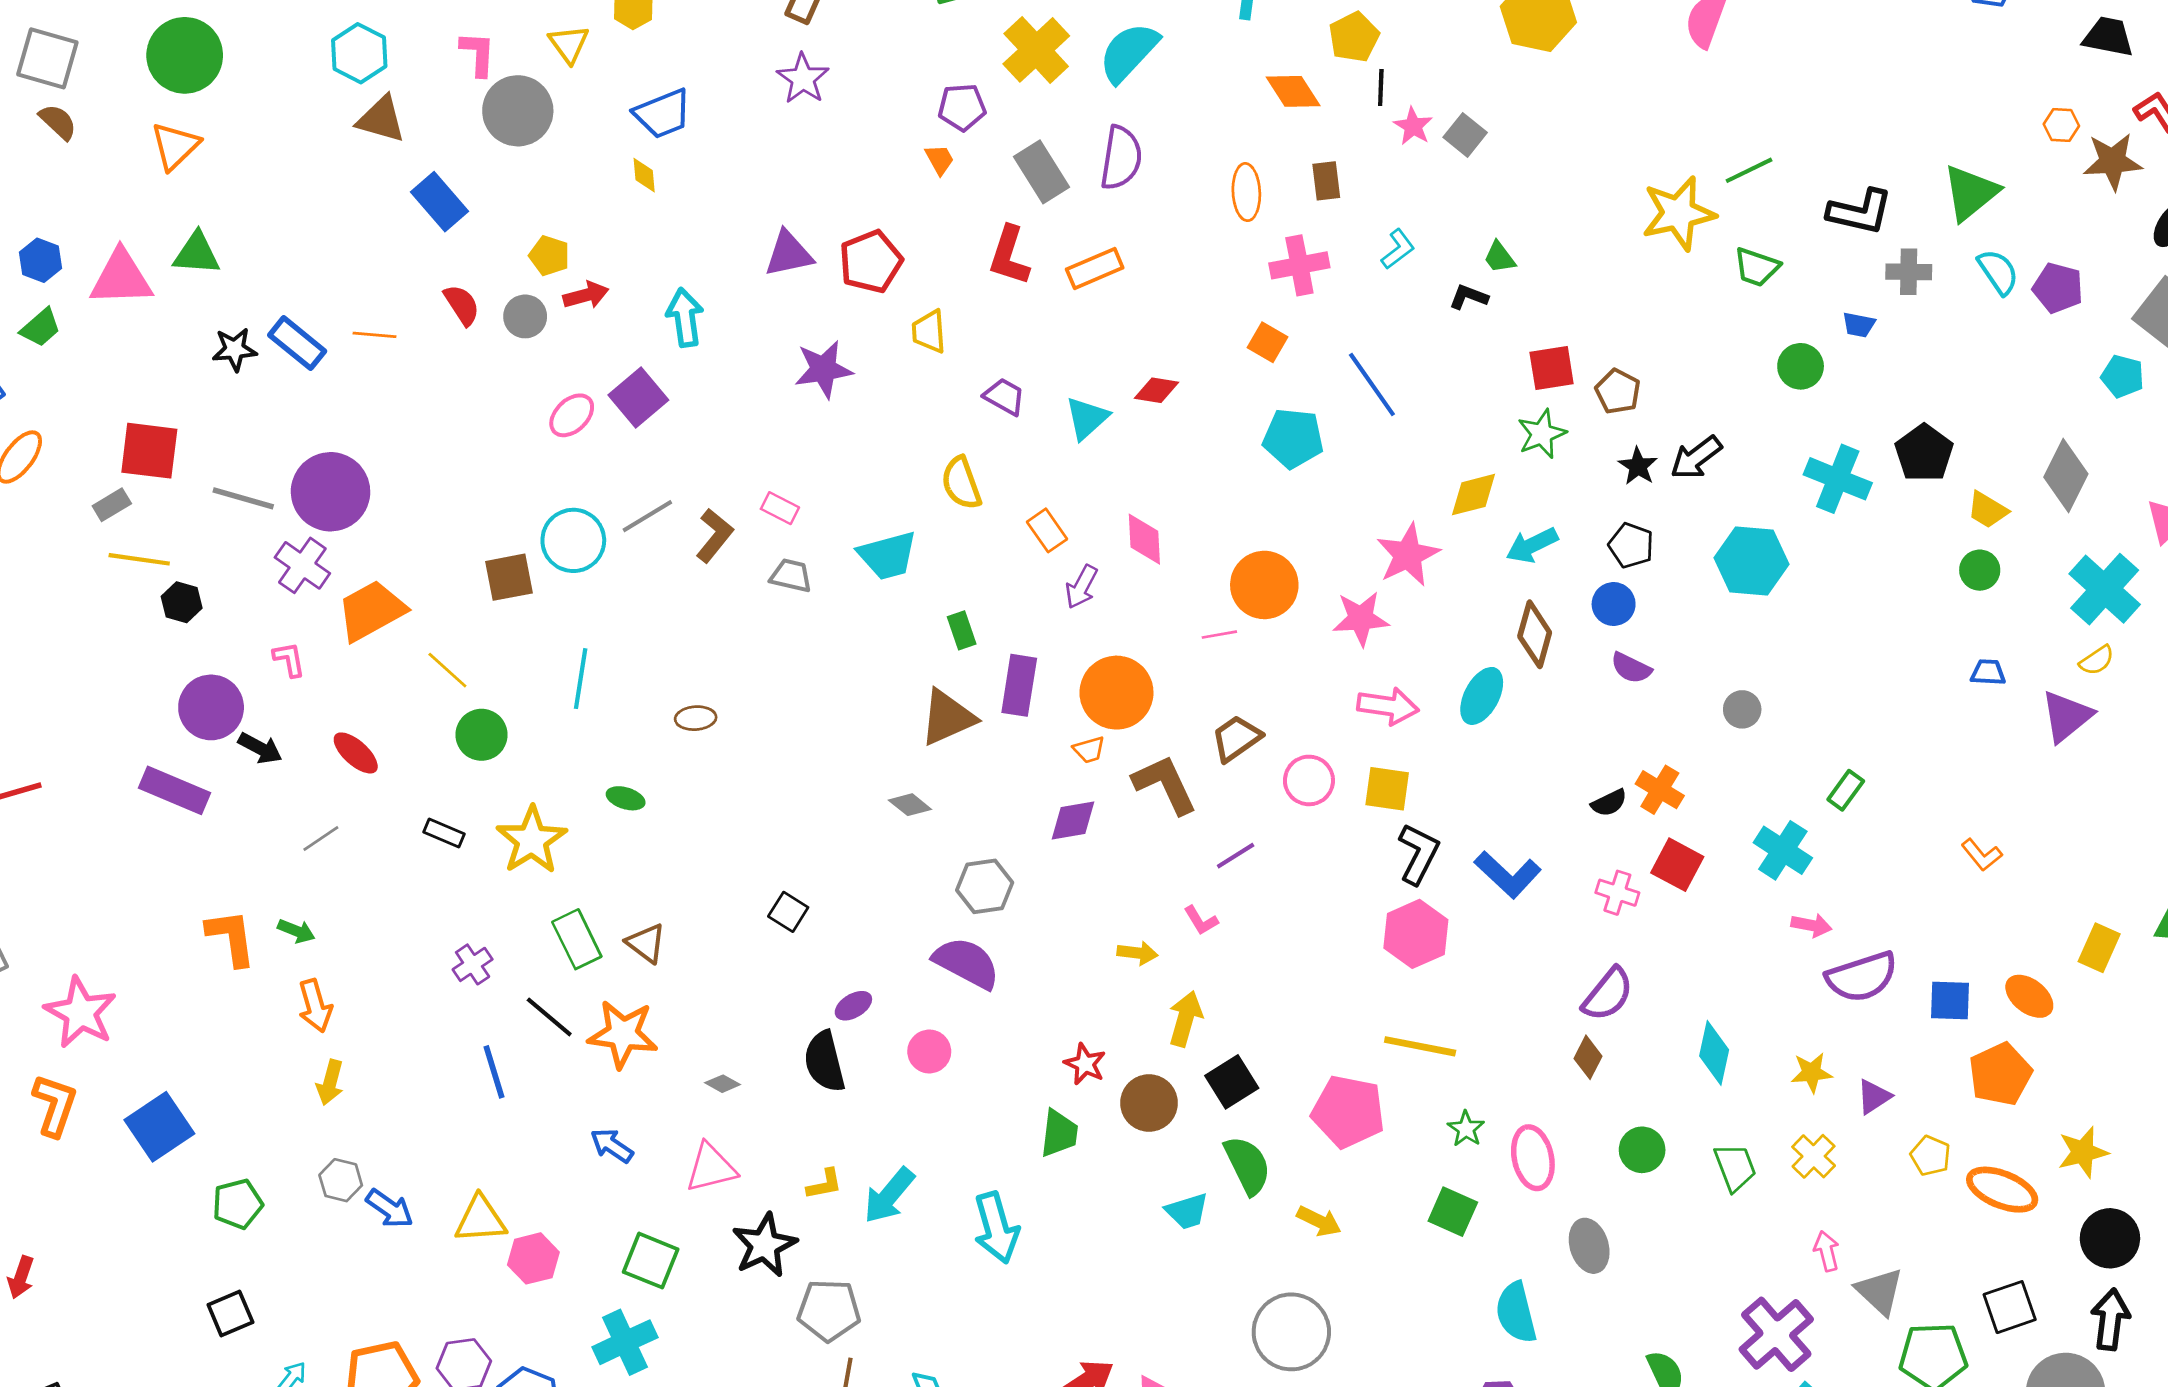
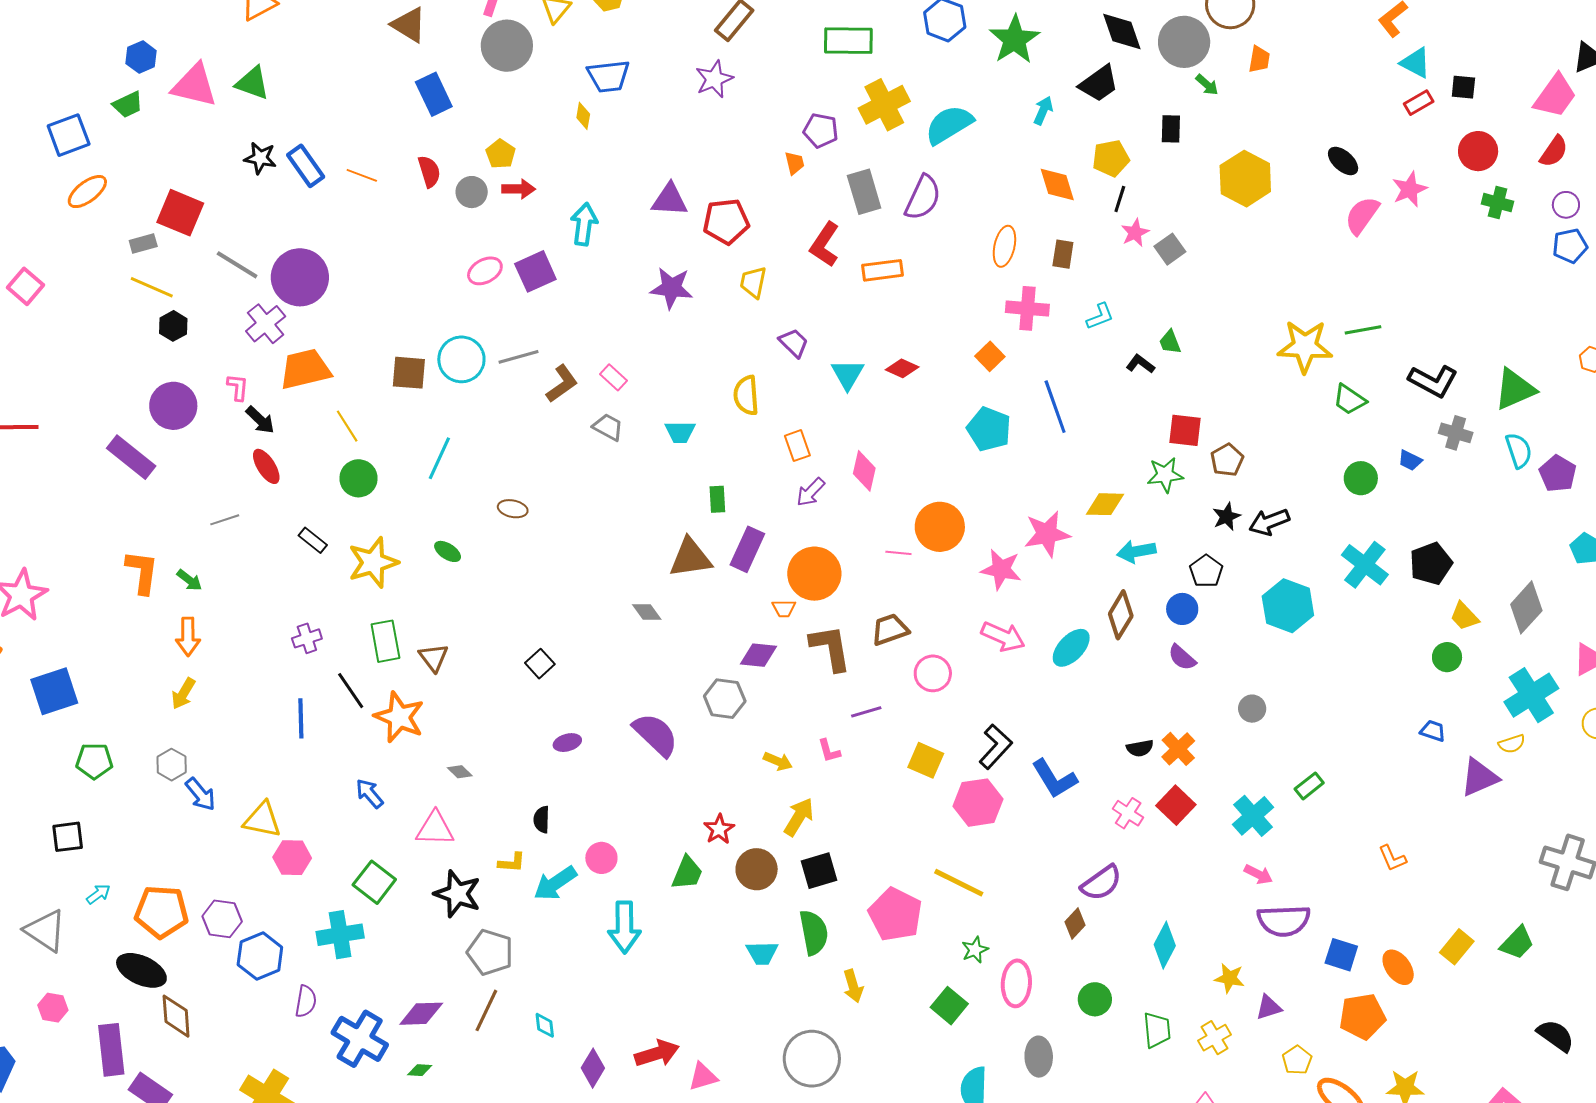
cyan triangle: (1087, 418) -> (848, 374), turned -33
cyan trapezoid: (888, 555) -> (680, 432), size x0.7
black arrow: (260, 748) -> (260, 420), moved
yellow square: (1387, 789) -> (926, 760), moved
gray hexagon: (985, 886) -> (725, 699), moved
pink circle: (929, 1051) -> (601, 858), moved
black semicircle: (825, 1062) -> (542, 820), moved, size x0.6
yellow arrow: (1319, 1221) -> (853, 986), turned 32
black star: (764, 1245) -> (457, 894), turned 30

